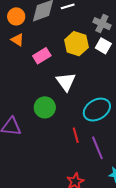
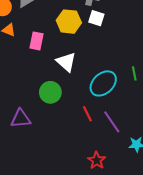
pink rectangle: (42, 56) -> (36, 41), turned -36

